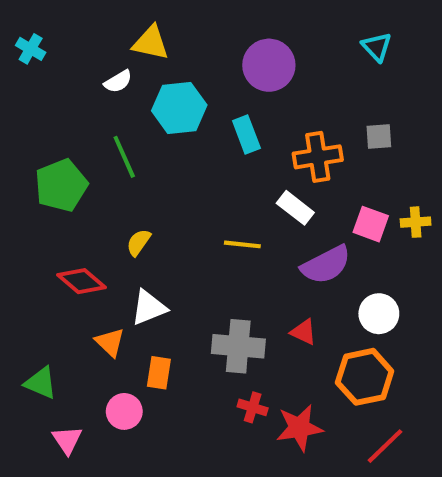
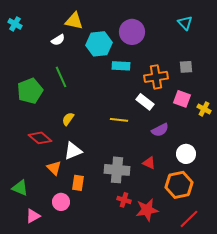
cyan hexagon: (179, 108) -> (99, 44), moved
cyan rectangle: (246, 134) -> (121, 66), turned -66
yellow cross: (416, 222) -> (204, 109), turned 32
pink square: (371, 224) -> (182, 99), moved
purple semicircle: (326, 265) -> (160, 130), size x0.7
pink triangle: (67, 440) -> (33, 216), turned 35

